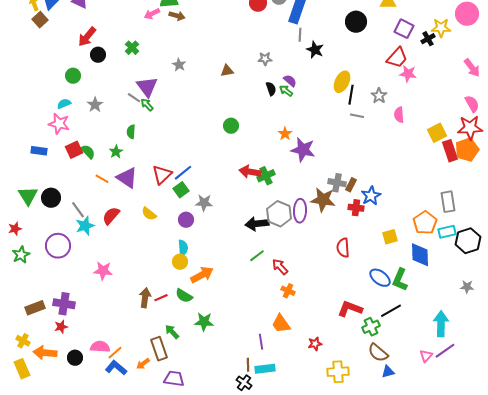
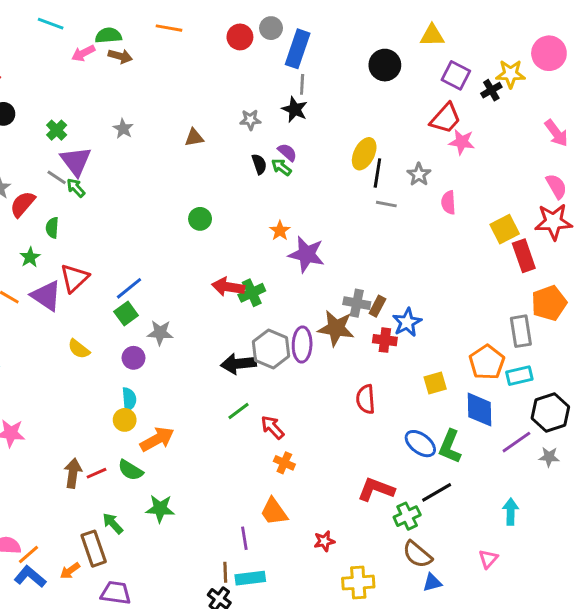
green cross: (132, 48) -> (57, 130), moved
black star: (315, 50) -> (295, 109), moved
orange pentagon: (467, 150) -> (549, 303), moved
red triangle: (162, 175) -> (74, 278), moved
red semicircle: (111, 216) -> (23, 204), moved
black hexagon: (468, 241) -> (550, 413), moved
cyan arrow: (441, 324) -> (511, 512), size x0.7
purple line: (445, 351) -> (516, 442), moved

